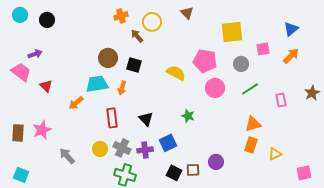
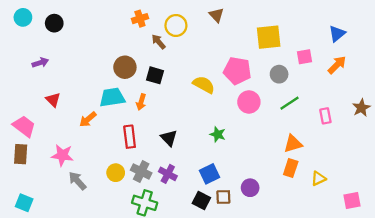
pink trapezoid: (21, 72) -> (24, 126), moved
pink star: (42, 130) -> (62, 155), moved, turned 30
blue square: (168, 143) -> (210, 174), moved
purple cross: (145, 150) -> (168, 174), turned 35

